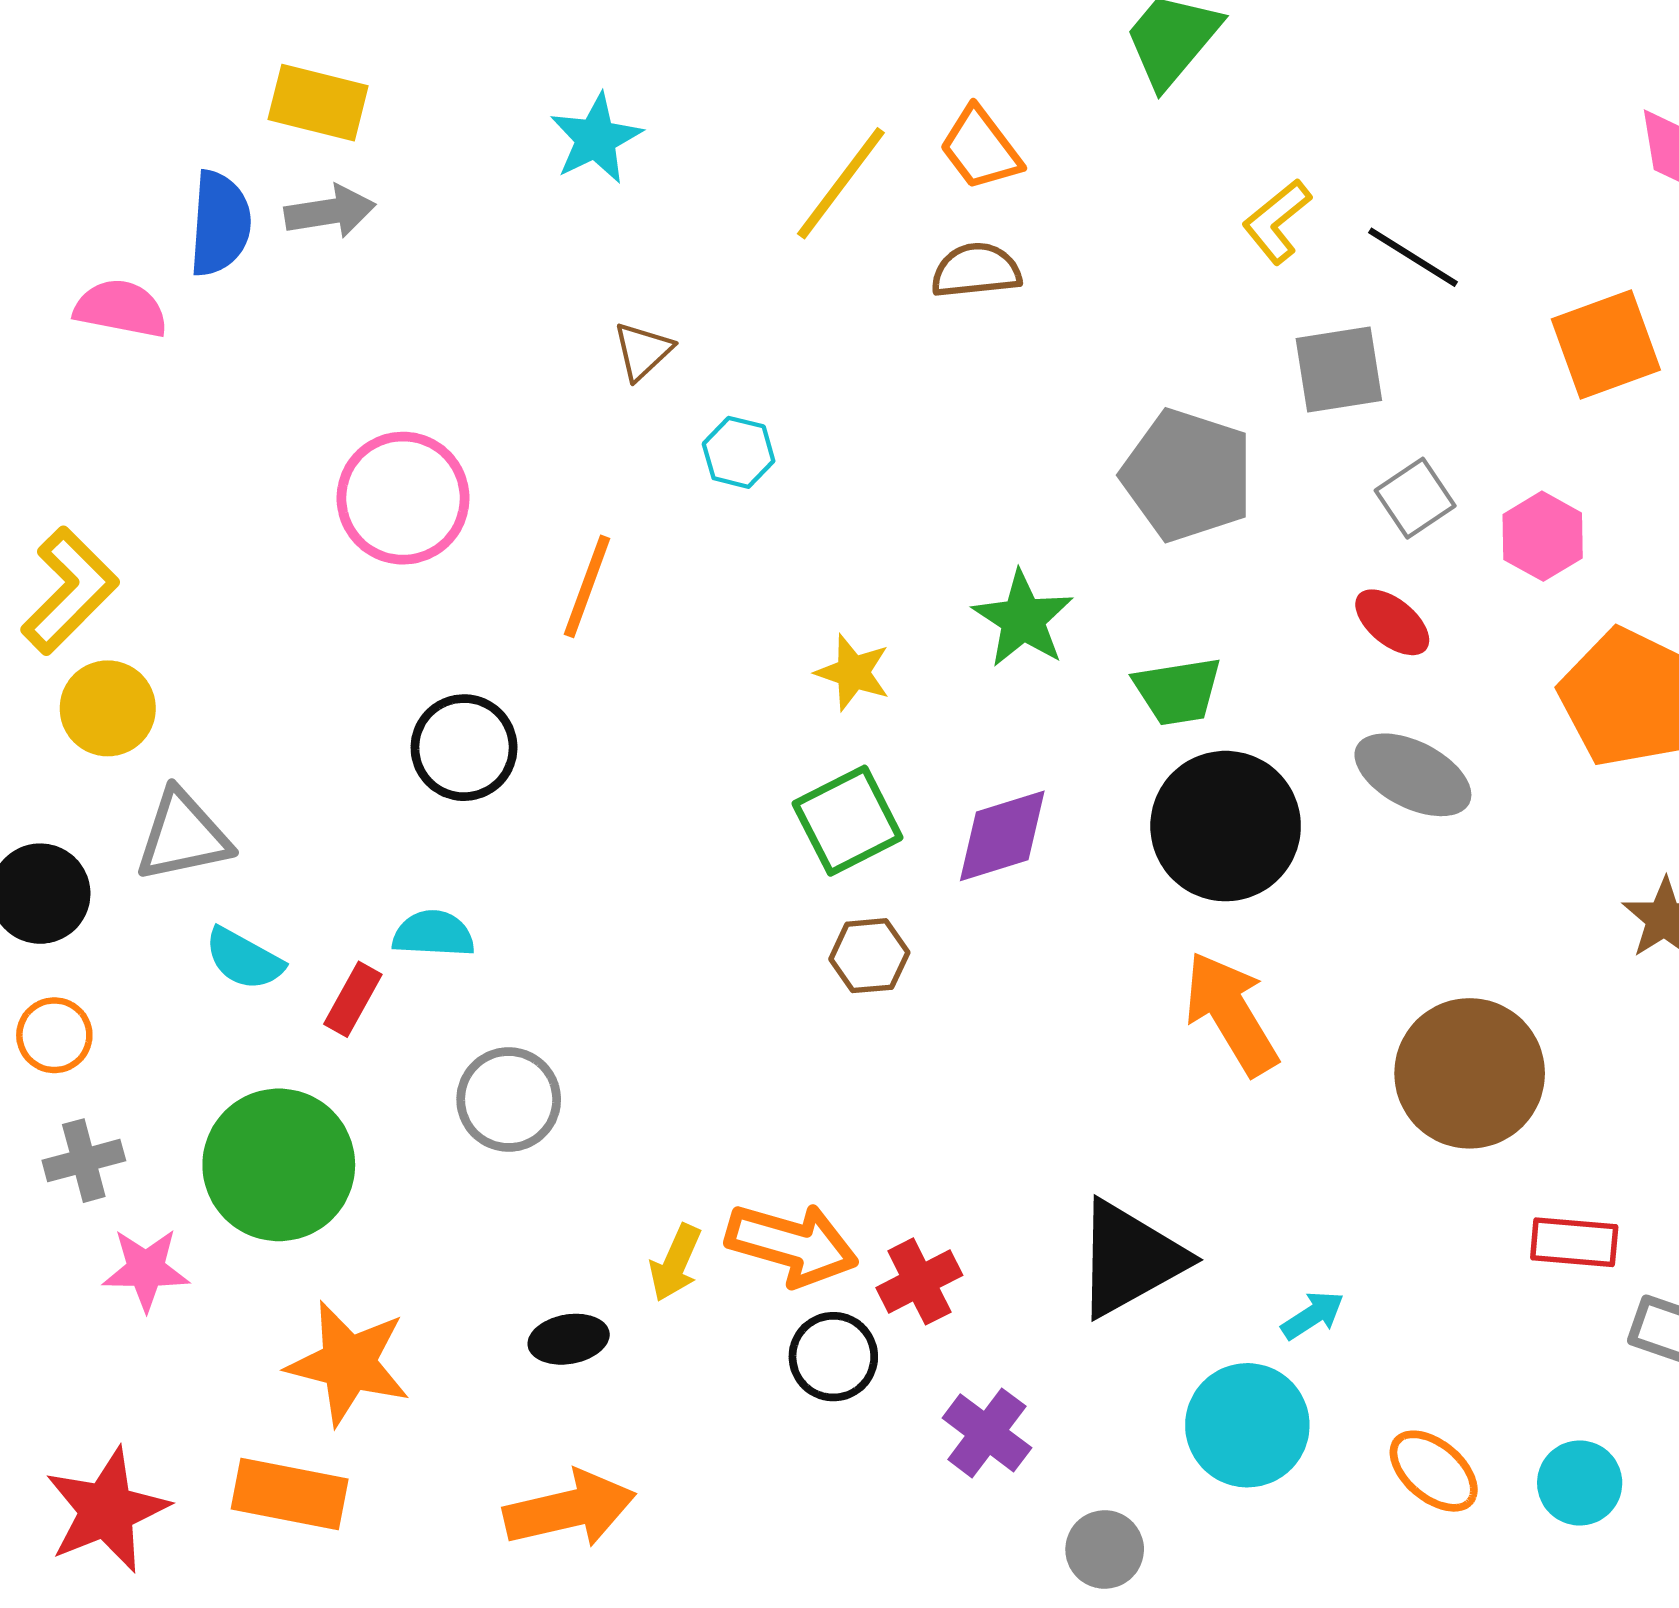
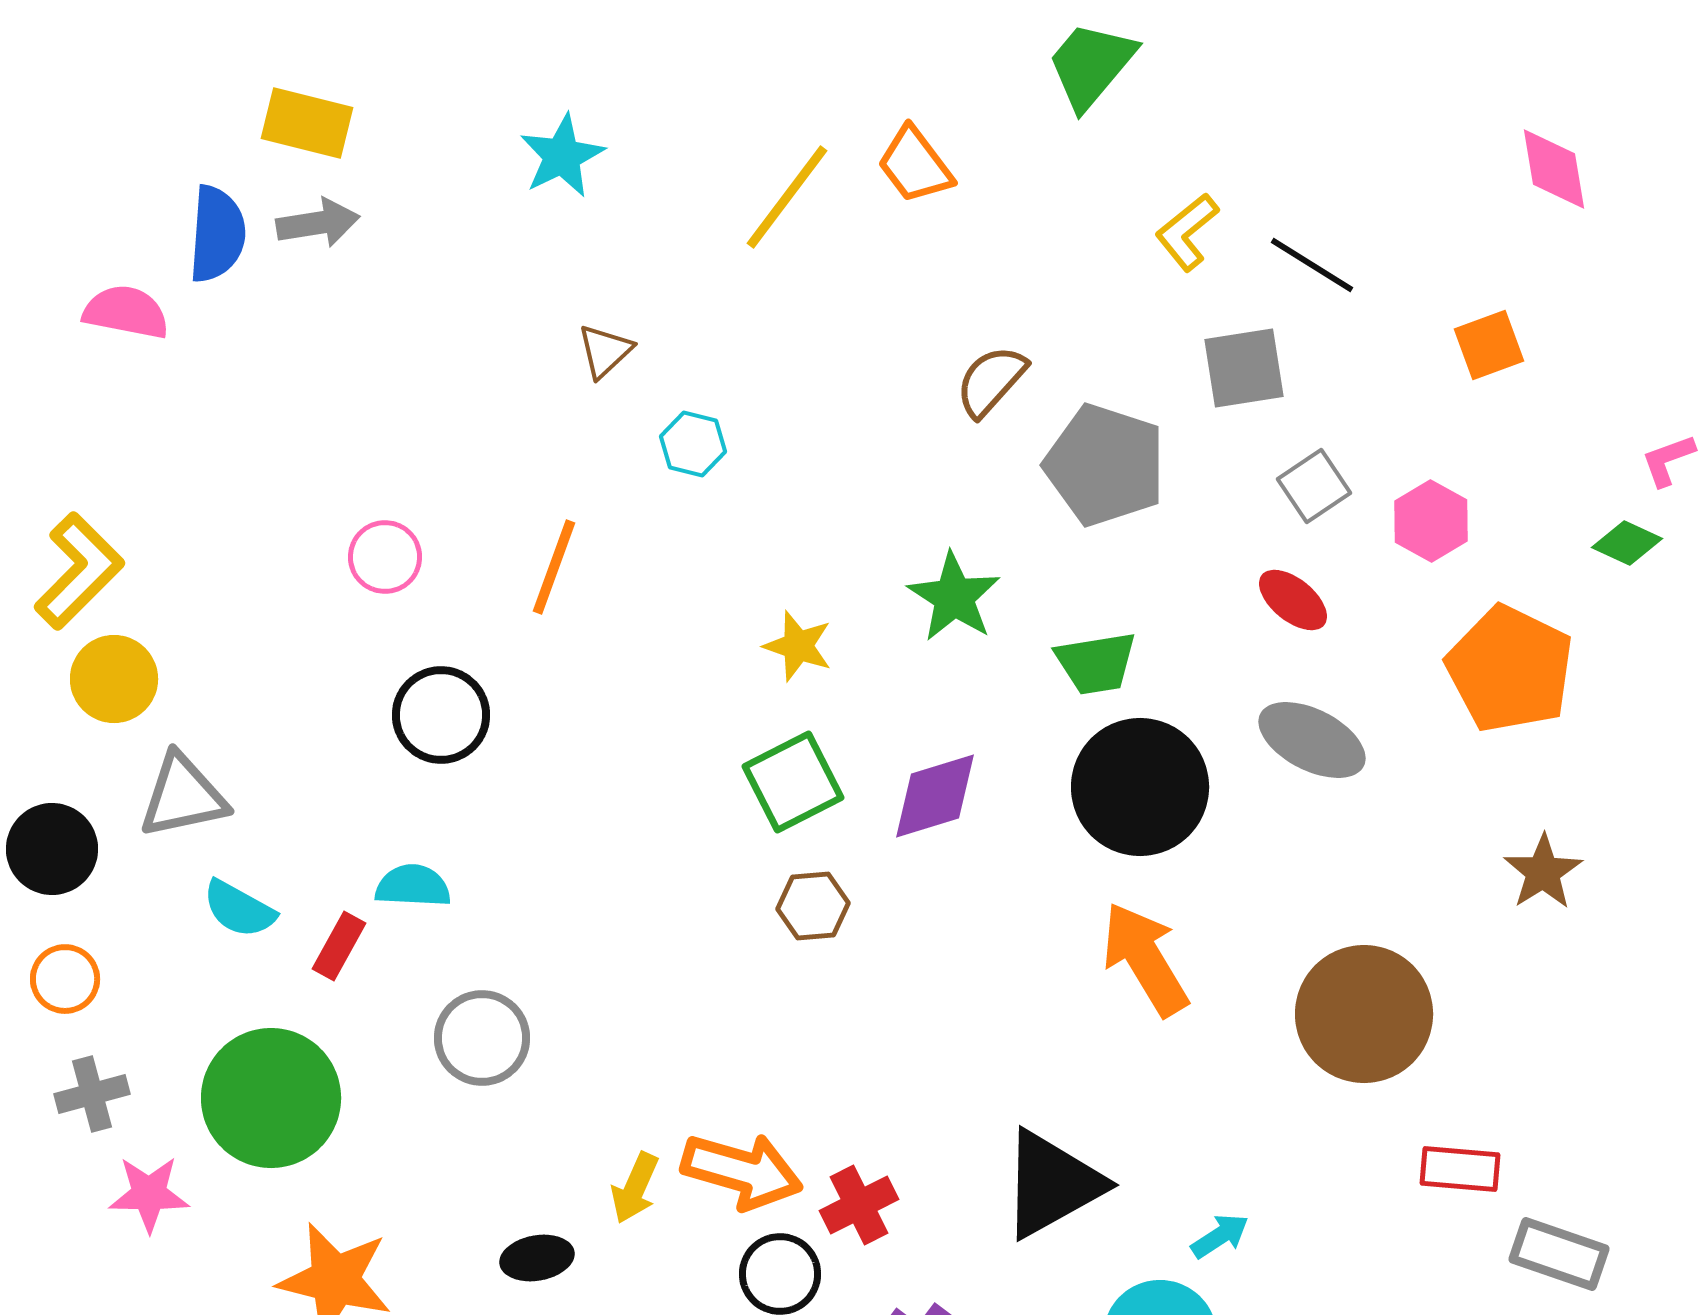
brown semicircle: (976, 270) -> (991, 381), moved, turned -42
orange square: (1606, 344) -> (1489, 345), size x0.7
pink circle: (403, 498) -> (385, 557), moved, size x0.6

